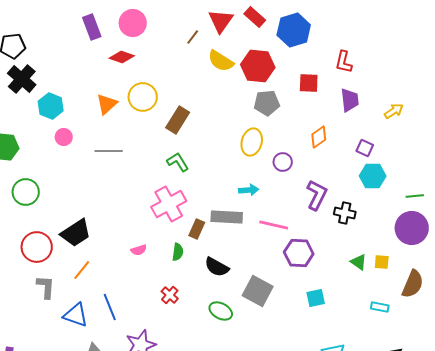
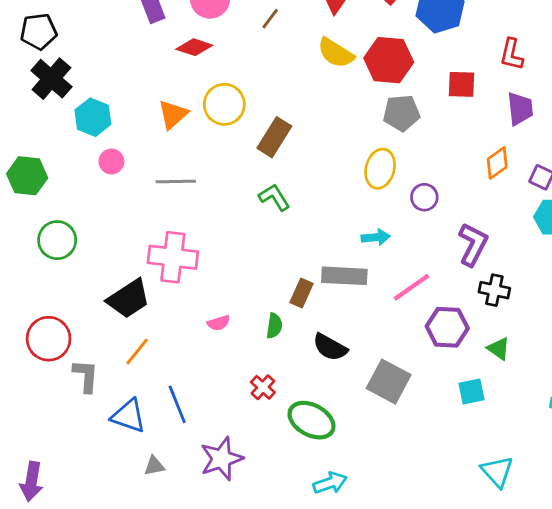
brown line: (193, 37) -> (270, 19), moved
orange diamond: (319, 137) -> (497, 163), moved
pink cross: (169, 204) -> (173, 257), moved, turned 36
black cross: (345, 213) -> (494, 290), moved
pink line: (274, 225) -> (411, 287), turned -48
red circle: (37, 247) -> (49, 339), moved
green triangle: (359, 262) -> (499, 349), moved
green ellipse: (221, 311) -> (311, 420), moved, size x1.4

